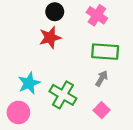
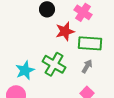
red star: (50, 37) -> (65, 31), moved
green cross: (63, 95) -> (54, 64), moved

